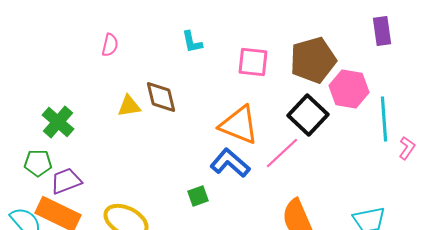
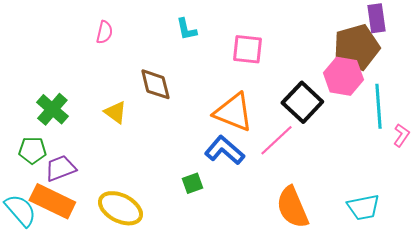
brown pentagon: (313, 60) -> (356, 47), moved
yellow triangle: (129, 106) -> (115, 112), moved, turned 45

